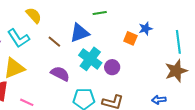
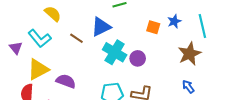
blue star: (146, 29) -> (174, 21), moved
brown star: (176, 71) -> (189, 54), moved
purple semicircle: (60, 74) -> (66, 81), moved
blue arrow: (159, 100) -> (188, 87), turned 64

